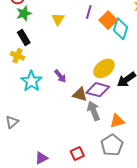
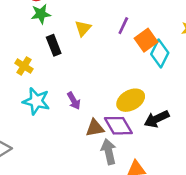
black rectangle: (24, 37) -> (54, 45), moved
cyan star: (31, 81) -> (36, 101), turned -30
purple diamond: (98, 90) -> (118, 126), turned 35
brown triangle: (80, 94) -> (95, 128), turned -35

